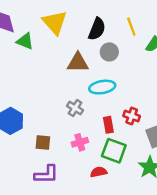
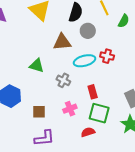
green triangle: (25, 41) -> (37, 65), moved
red cross: (132, 116) -> (107, 56), moved

